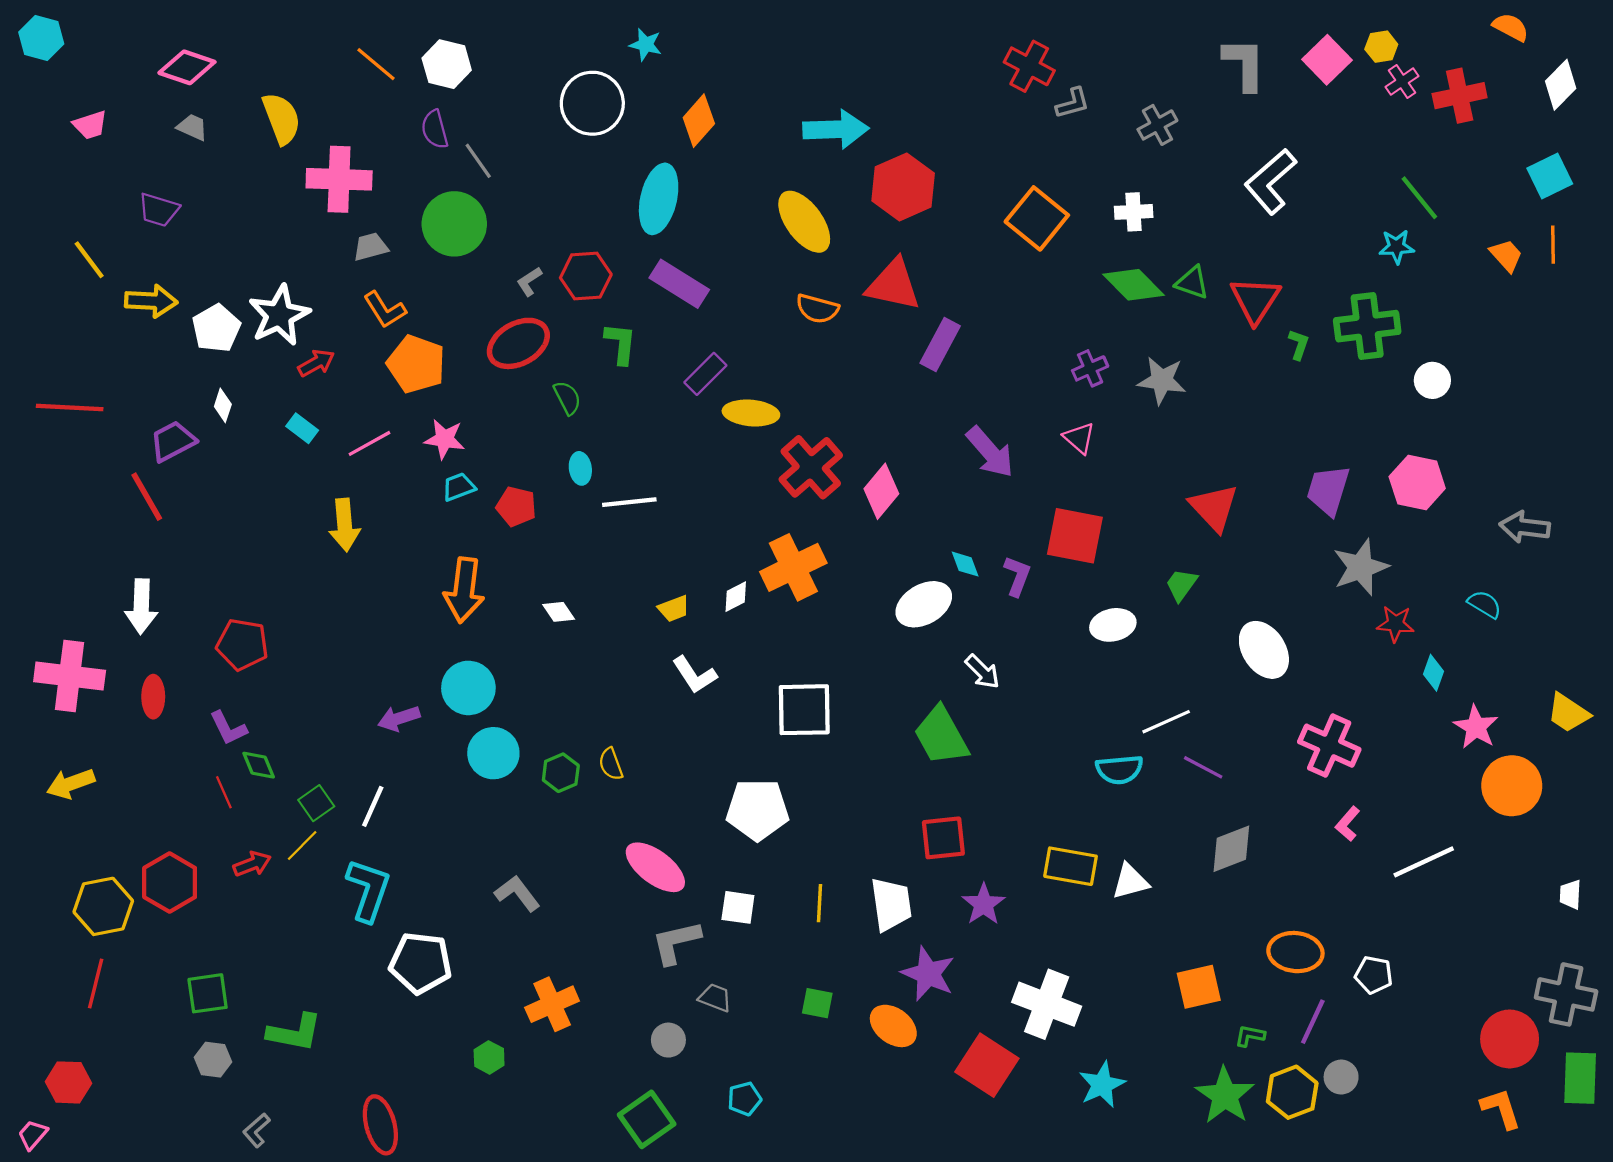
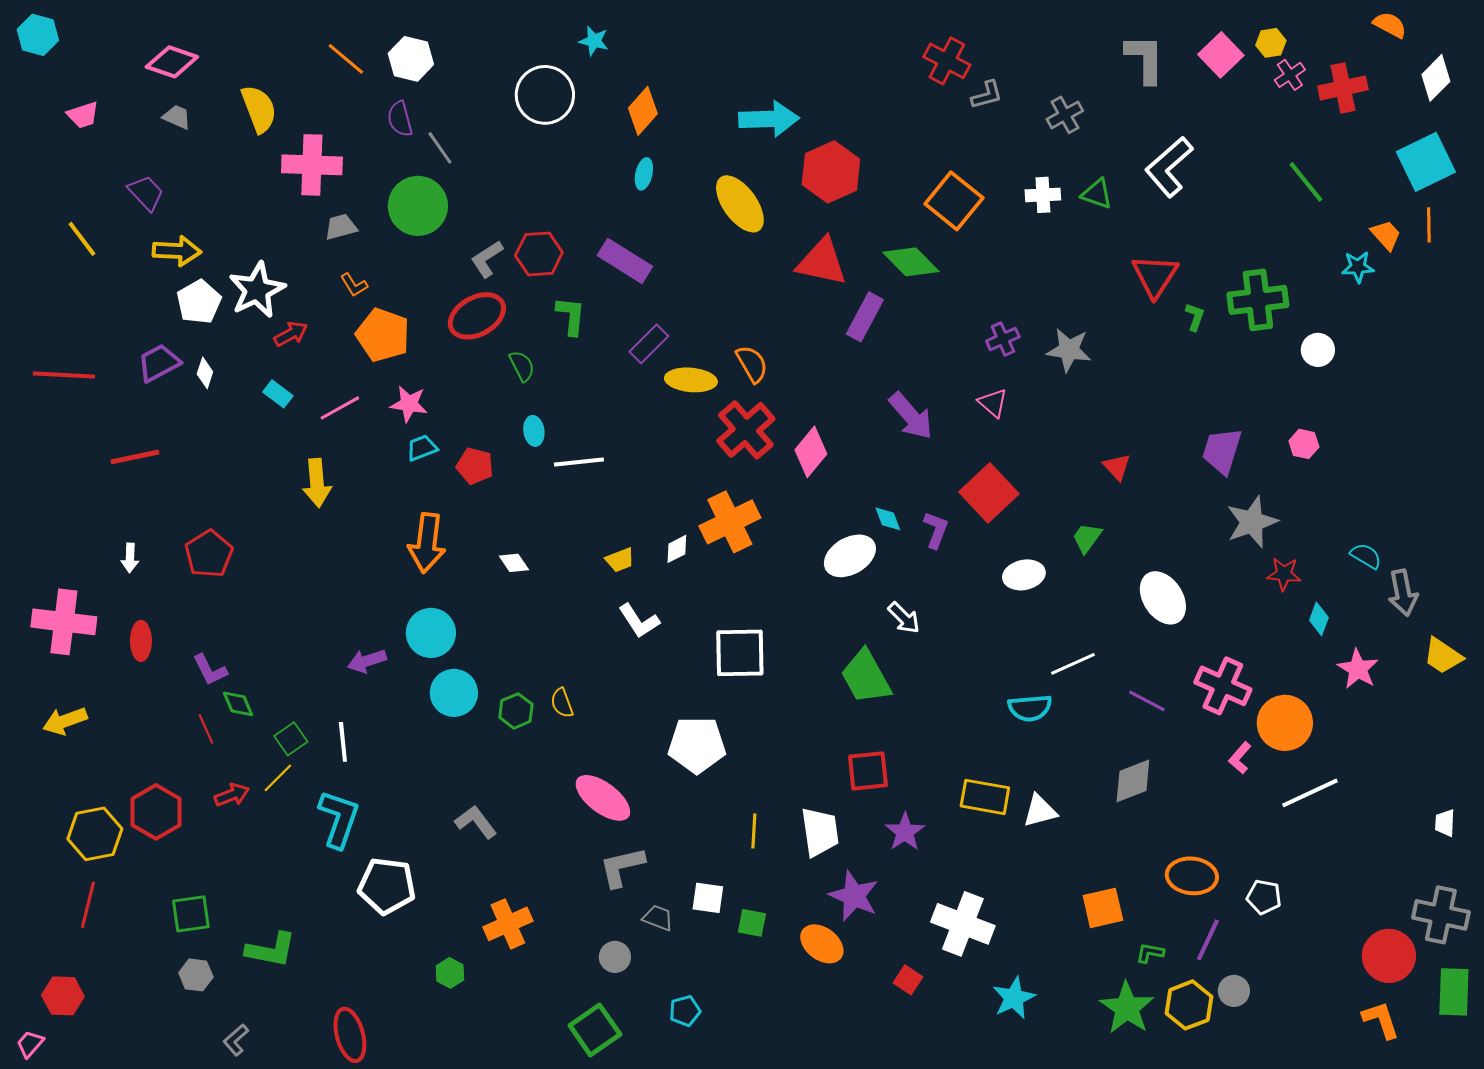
cyan square: (1550, 176) -> (1426, 162), size x1.4
cyan ellipse: (659, 199) -> (644, 174), moved, size x0.5
purple trapezoid: (159, 210) -> (146, 193), turned -150
cyan star: (1397, 247) -> (1358, 267), moved
gray L-shape: (529, 281) -> (487, 259), size x1.4
green triangle: (1192, 283) -> (1097, 194), moved
green diamond: (1134, 285) -> (911, 262), moved
yellow arrow: (151, 301) -> (177, 251), moved
orange semicircle: (817, 309) -> (752, 364), moved, turned -135
orange L-shape: (385, 310) -> (354, 285), size x0.7
purple trapezoid: (173, 441) -> (159, 363), moved
pink hexagon: (1417, 483) -> (1304, 444), size x0.6
red line: (147, 497) -> (135, 457), turned -72
red triangle: (1214, 508) -> (1117, 467), size x0.6
gray arrow: (1525, 527) -> (1403, 593), moved, turned -108
red square: (1075, 536) -> (989, 493), turned 36
white arrow: (141, 606) -> (130, 558), size x0.6
red pentagon: (242, 644) -> (209, 554), moved, turned 30
purple line: (1203, 767) -> (1147, 701), moved
orange circle: (1512, 786) -> (1285, 723), moved
white line: (373, 806) -> (343, 742), turned -30
white square: (738, 907) -> (708, 898), moved
red square: (987, 1065) -> (908, 980), size x0.5

